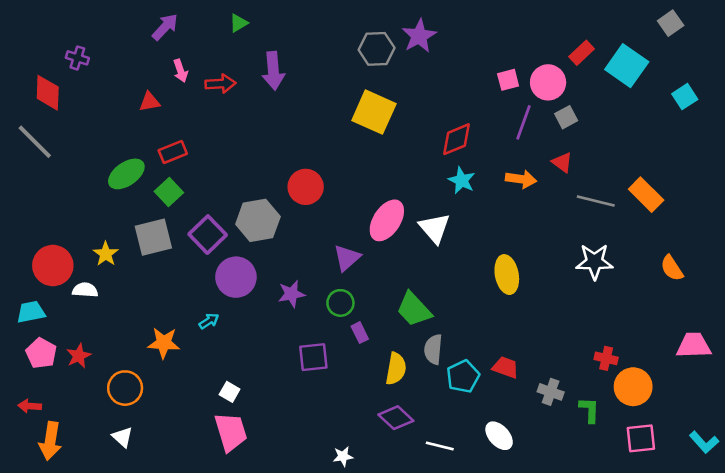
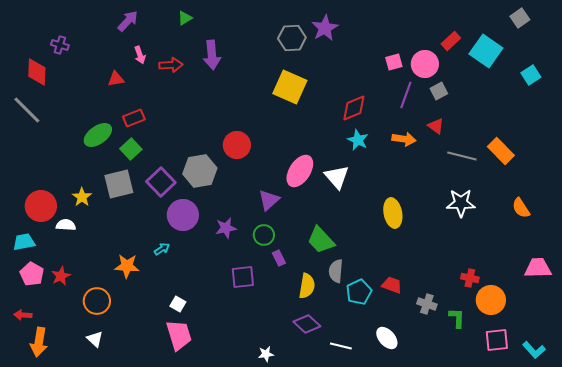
cyan L-shape: (704, 442) -> (534, 350), moved

